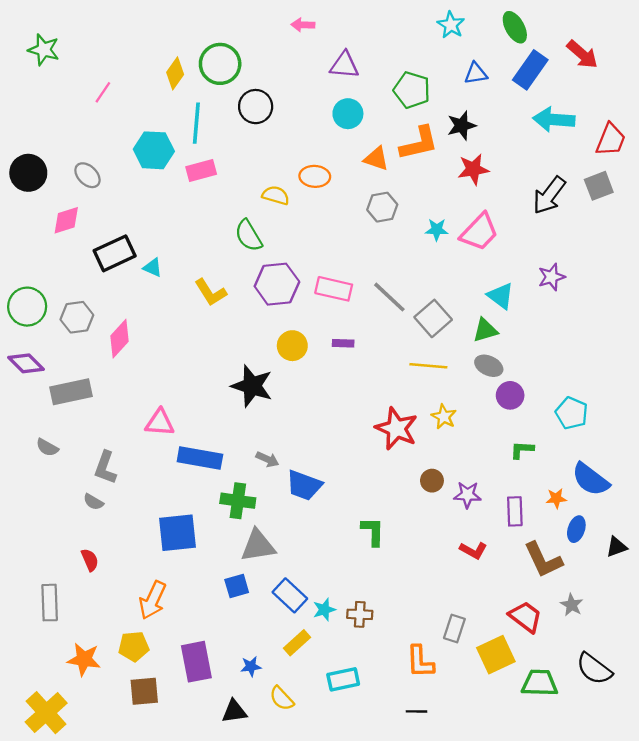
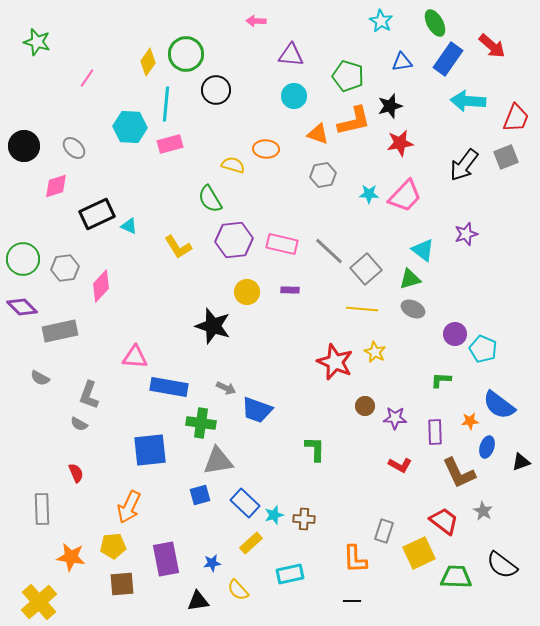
purple circle: (510, 395) -> (455, 334), moved

